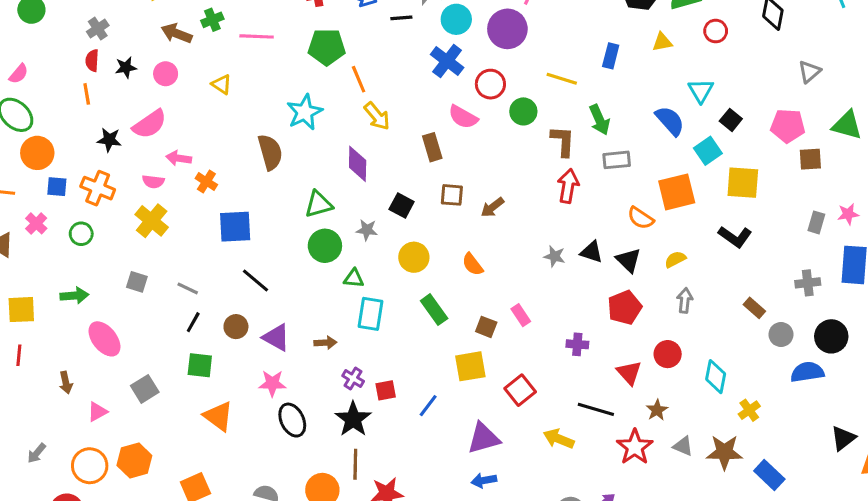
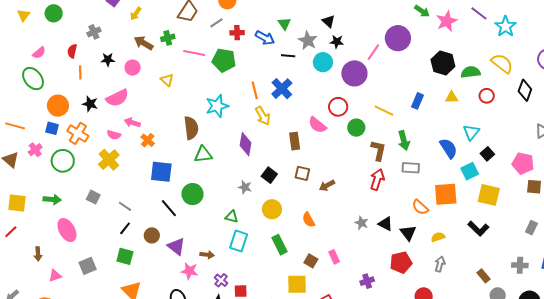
green pentagon: (327, 47) -> (224, 60), moved
red semicircle: (92, 60) -> (72, 51), moved
blue cross: (447, 61) -> (282, 89), moved
orange circle: (37, 153) -> (58, 106), moved
green triangle: (319, 204) -> (203, 154), moved
green circle: (81, 234) -> (63, 161), size x1.5
green circle: (325, 246) -> (192, 194), moved
purple cross: (577, 344) -> (367, 281), turned -32
red line: (19, 355) -> (11, 232), turned 32
pink star: (272, 383) -> (189, 271), moved

